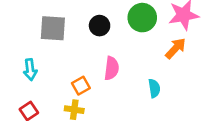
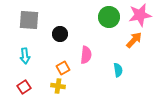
black circle: (100, 26) -> (60, 34), moved
gray square: (53, 28) -> (29, 20), moved

